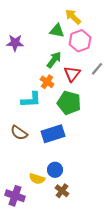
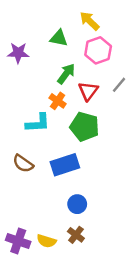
green triangle: (57, 31) -> (59, 38), moved
blue circle: (55, 170) -> (77, 204), moved
yellow semicircle: (37, 179) -> (46, 241), moved

